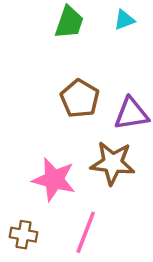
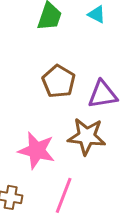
cyan triangle: (124, 20) -> (97, 14), turned 48

